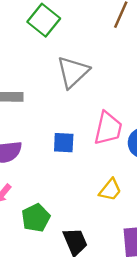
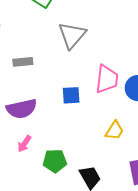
green pentagon: (36, 218) -> (55, 161), turned 30

